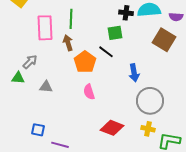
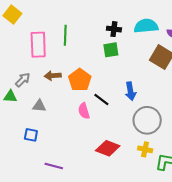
black cross: (126, 13) -> (114, 29), moved
brown arrow: (68, 43) -> (53, 76), moved, turned -77
black line: (106, 52) -> (101, 100), moved
blue square: (38, 130) -> (31, 135), moved

